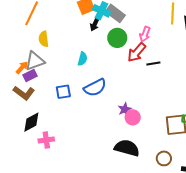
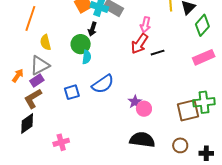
black arrow: (95, 24) -> (92, 29), moved
green circle: (117, 38) -> (81, 44), moved
orange arrow: (22, 68) -> (18, 76), moved
brown L-shape: (24, 93) -> (33, 98), turned 120
black diamond: (31, 122) -> (27, 124), moved

